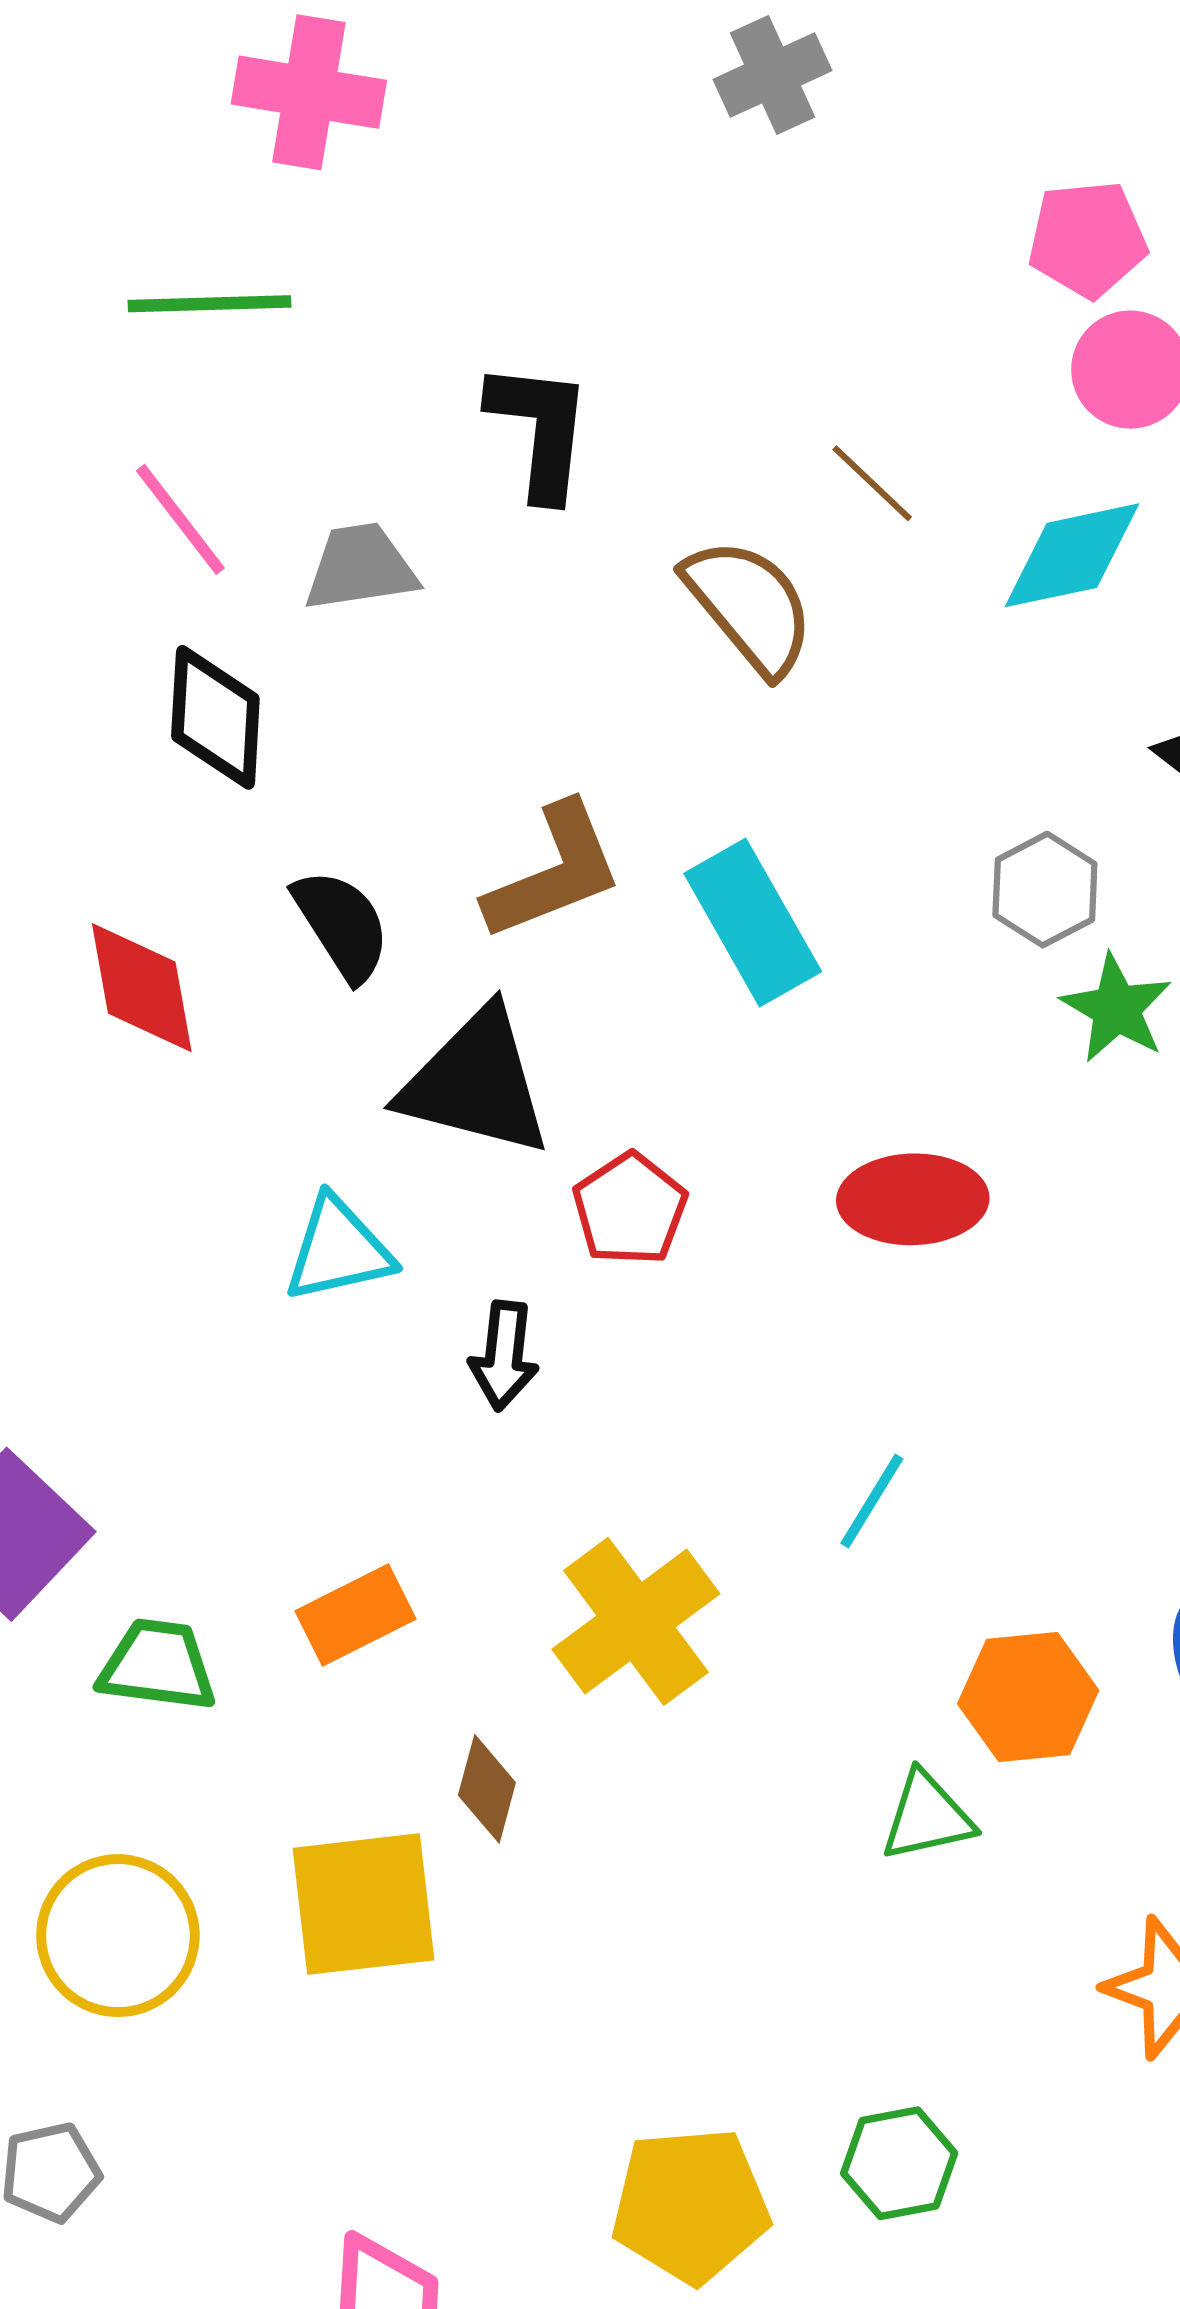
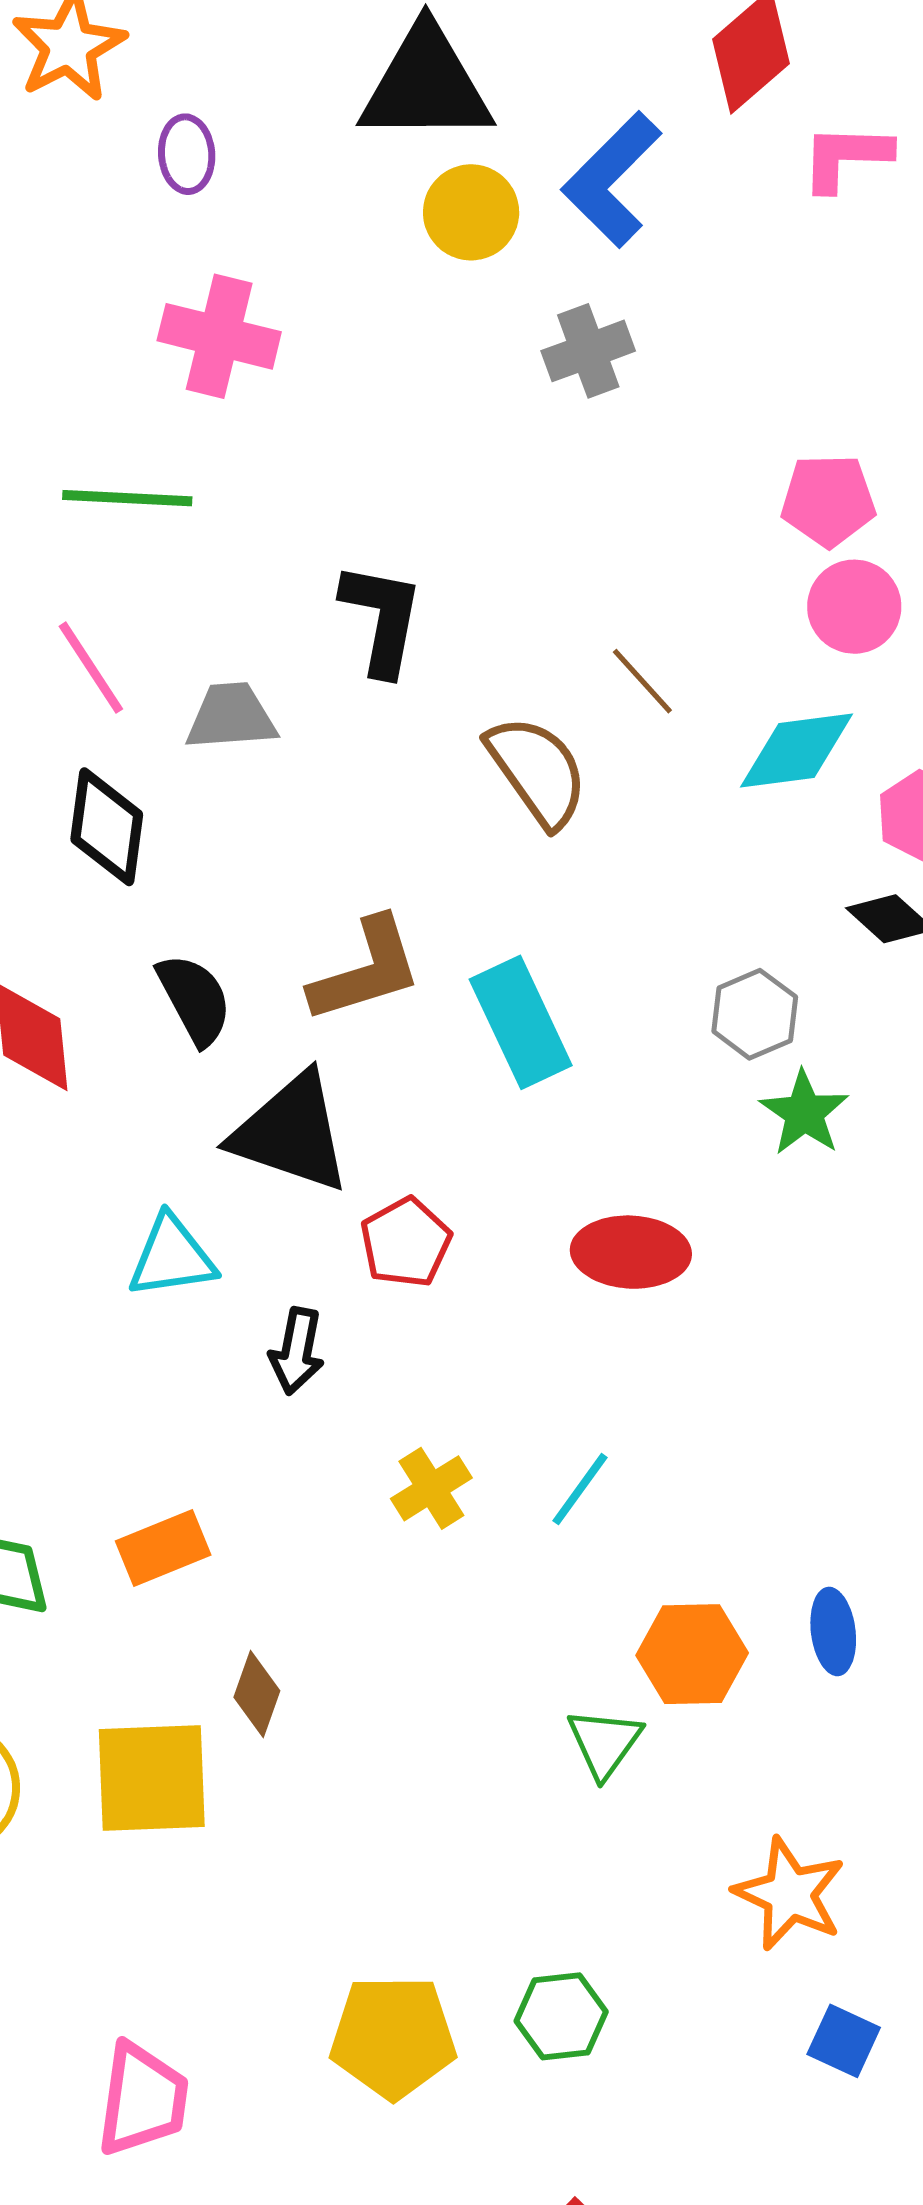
yellow cross: (636, 1621) -> (431, 1488), moved, size x0.6
green triangle: (927, 1816) -> (604, 1743), turned -46

